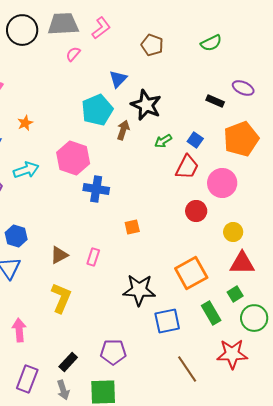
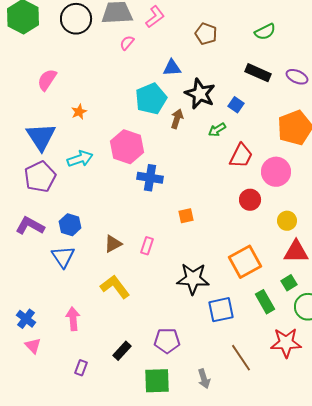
blue triangle: (118, 79) -> (172, 68), turned 42
black rectangle: (215, 101) -> (258, 73), moved, size x1.4
blue square: (195, 140) -> (236, 105), moved
yellow L-shape: (61, 298) -> (115, 287), turned -60
purple rectangle: (27, 379) -> (81, 368), size x0.6
gray arrow: (63, 390) -> (204, 379), moved

